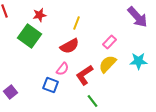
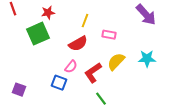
green square: (30, 36) -> (38, 34), turned 30
pink rectangle: (110, 42) -> (109, 35), moved, turned 56
purple square: (11, 92) -> (19, 90), turned -32

